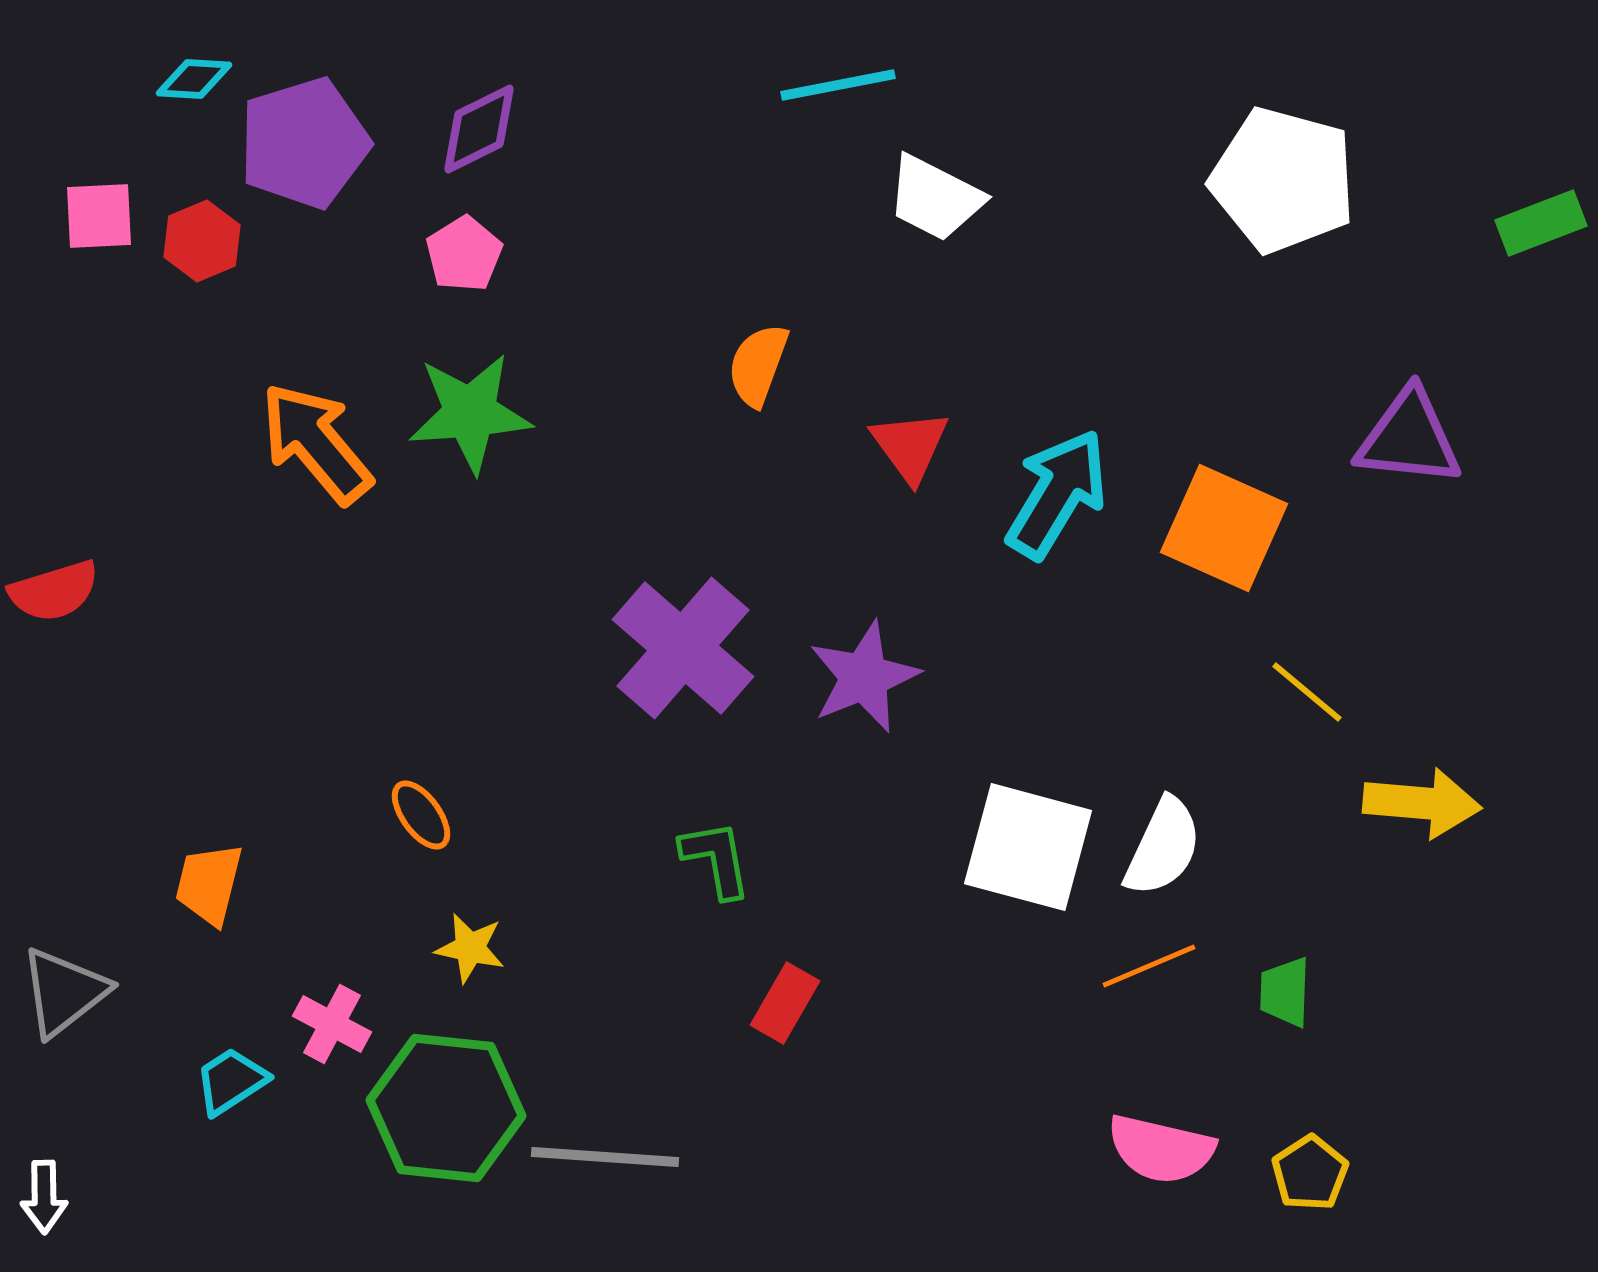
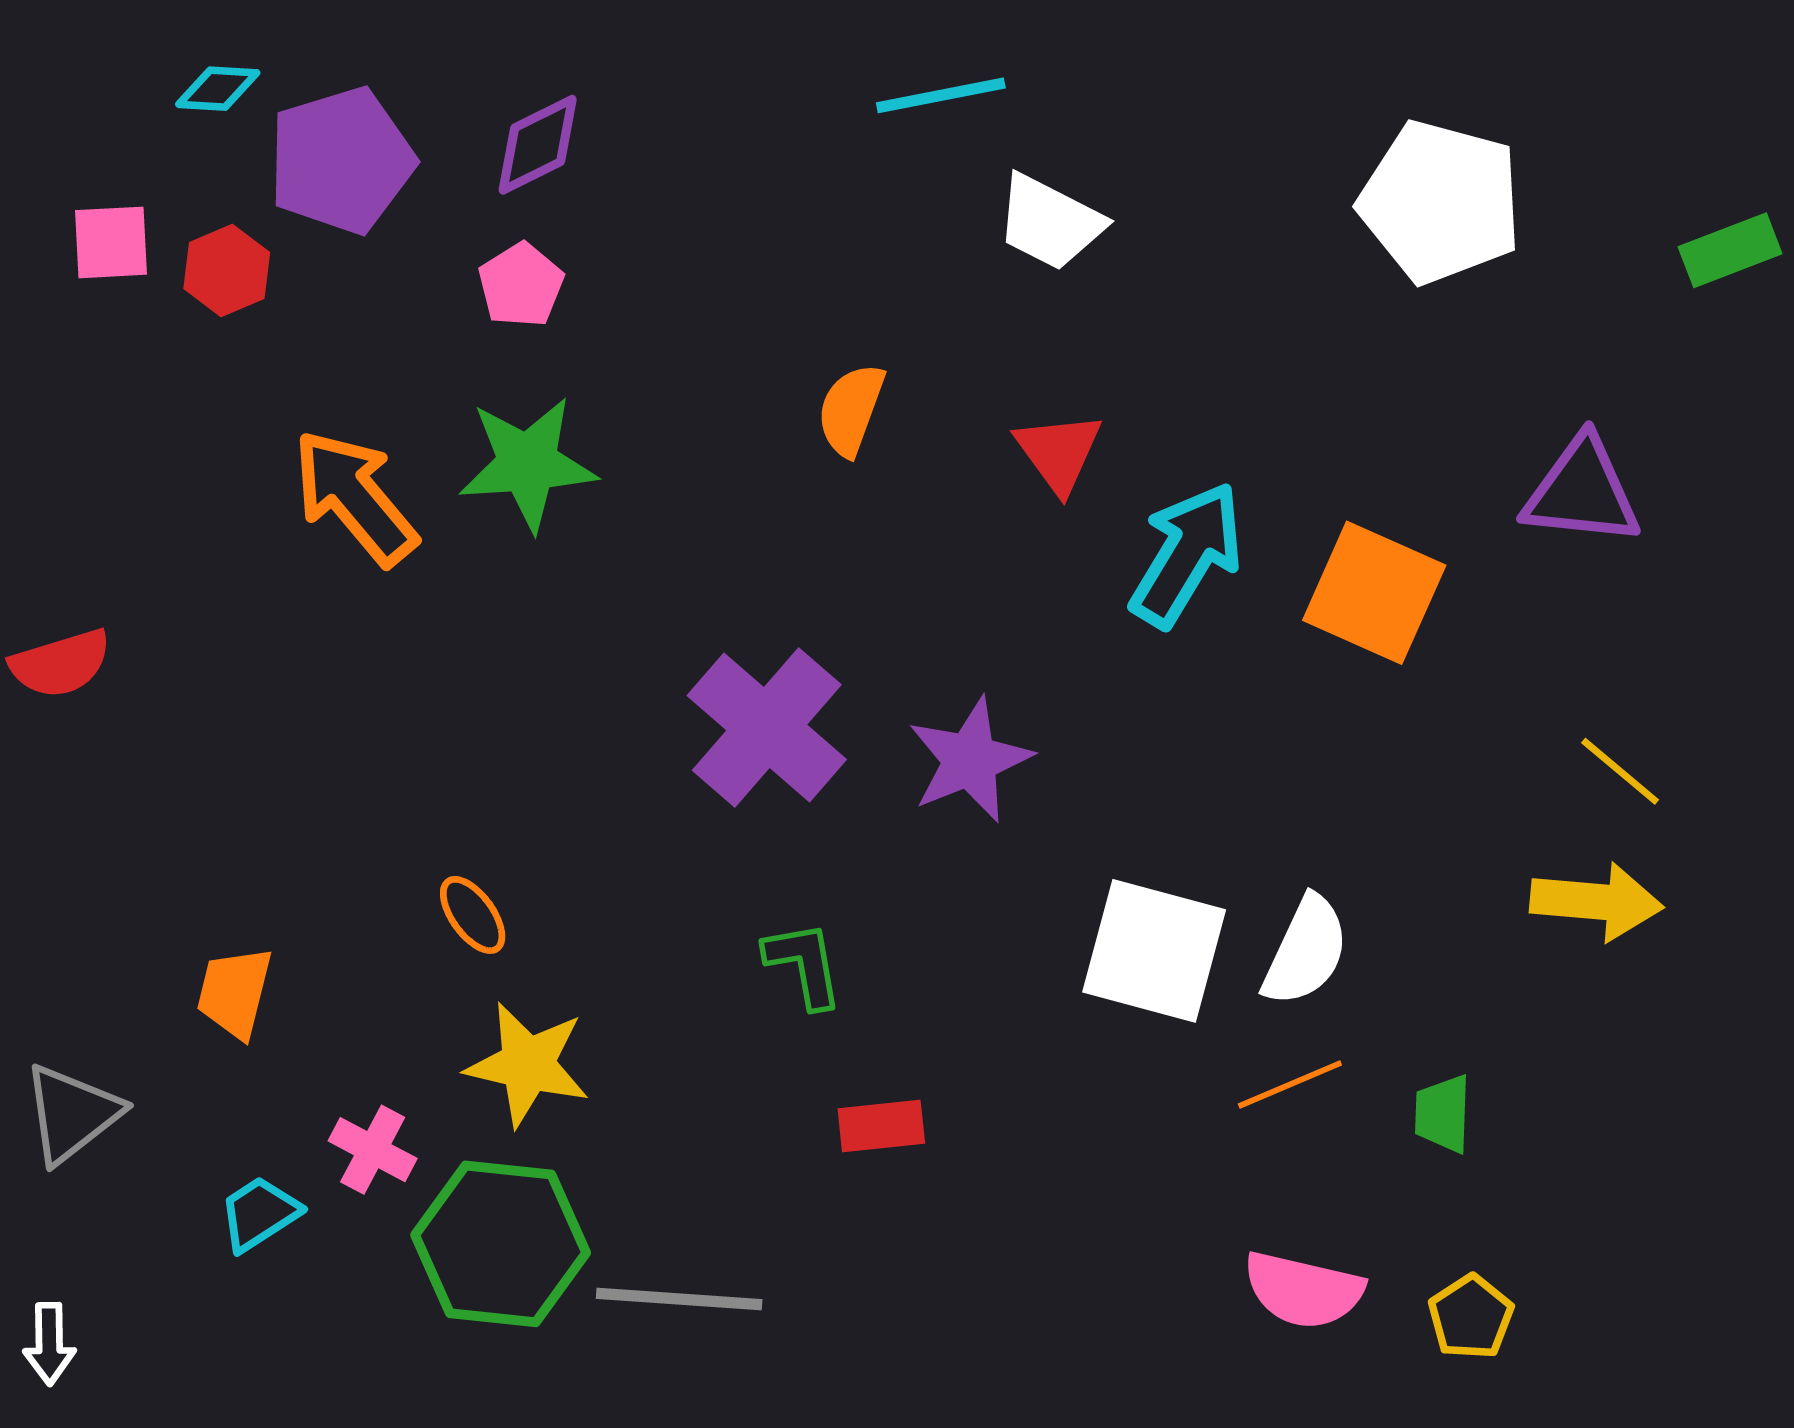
red triangle: (910, 446) -> (1059, 452), moved
yellow line: (1307, 692) -> (1620, 771), moved
yellow star: (470, 948) -> (528, 1064), size x1.6
red rectangle: (785, 1003) -> (881, 1126), turned 54

